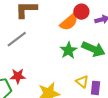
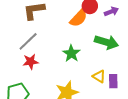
green star: (68, 50) -> (71, 53), moved
red star: (18, 76) -> (31, 62), moved

